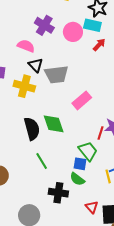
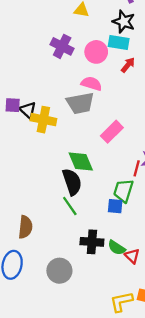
pink semicircle: (26, 46) -> (92, 84), moved
black triangle: (36, 65) -> (28, 110), moved
black semicircle: (32, 129) -> (72, 182), moved
green trapezoid: (88, 151) -> (123, 191), turned -120
green semicircle: (77, 179) -> (117, 248), moved

